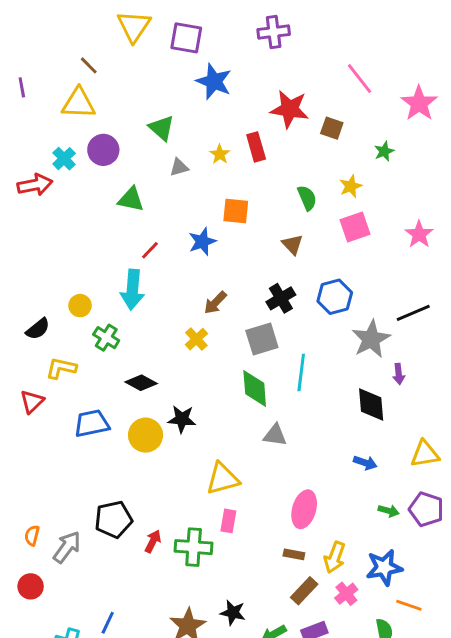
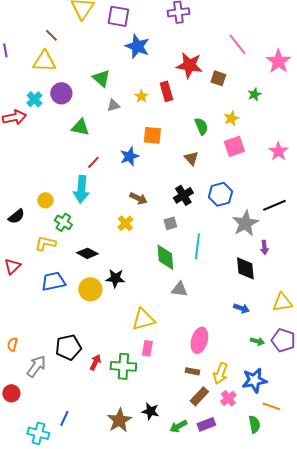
brown arrow: (215, 303) -> (138, 198), turned -108
gray square: (262, 339) -> (170, 223), size x0.6
yellow L-shape: (61, 368) -> (45, 243), moved
orange semicircle: (32, 535) -> (12, 344), moved

